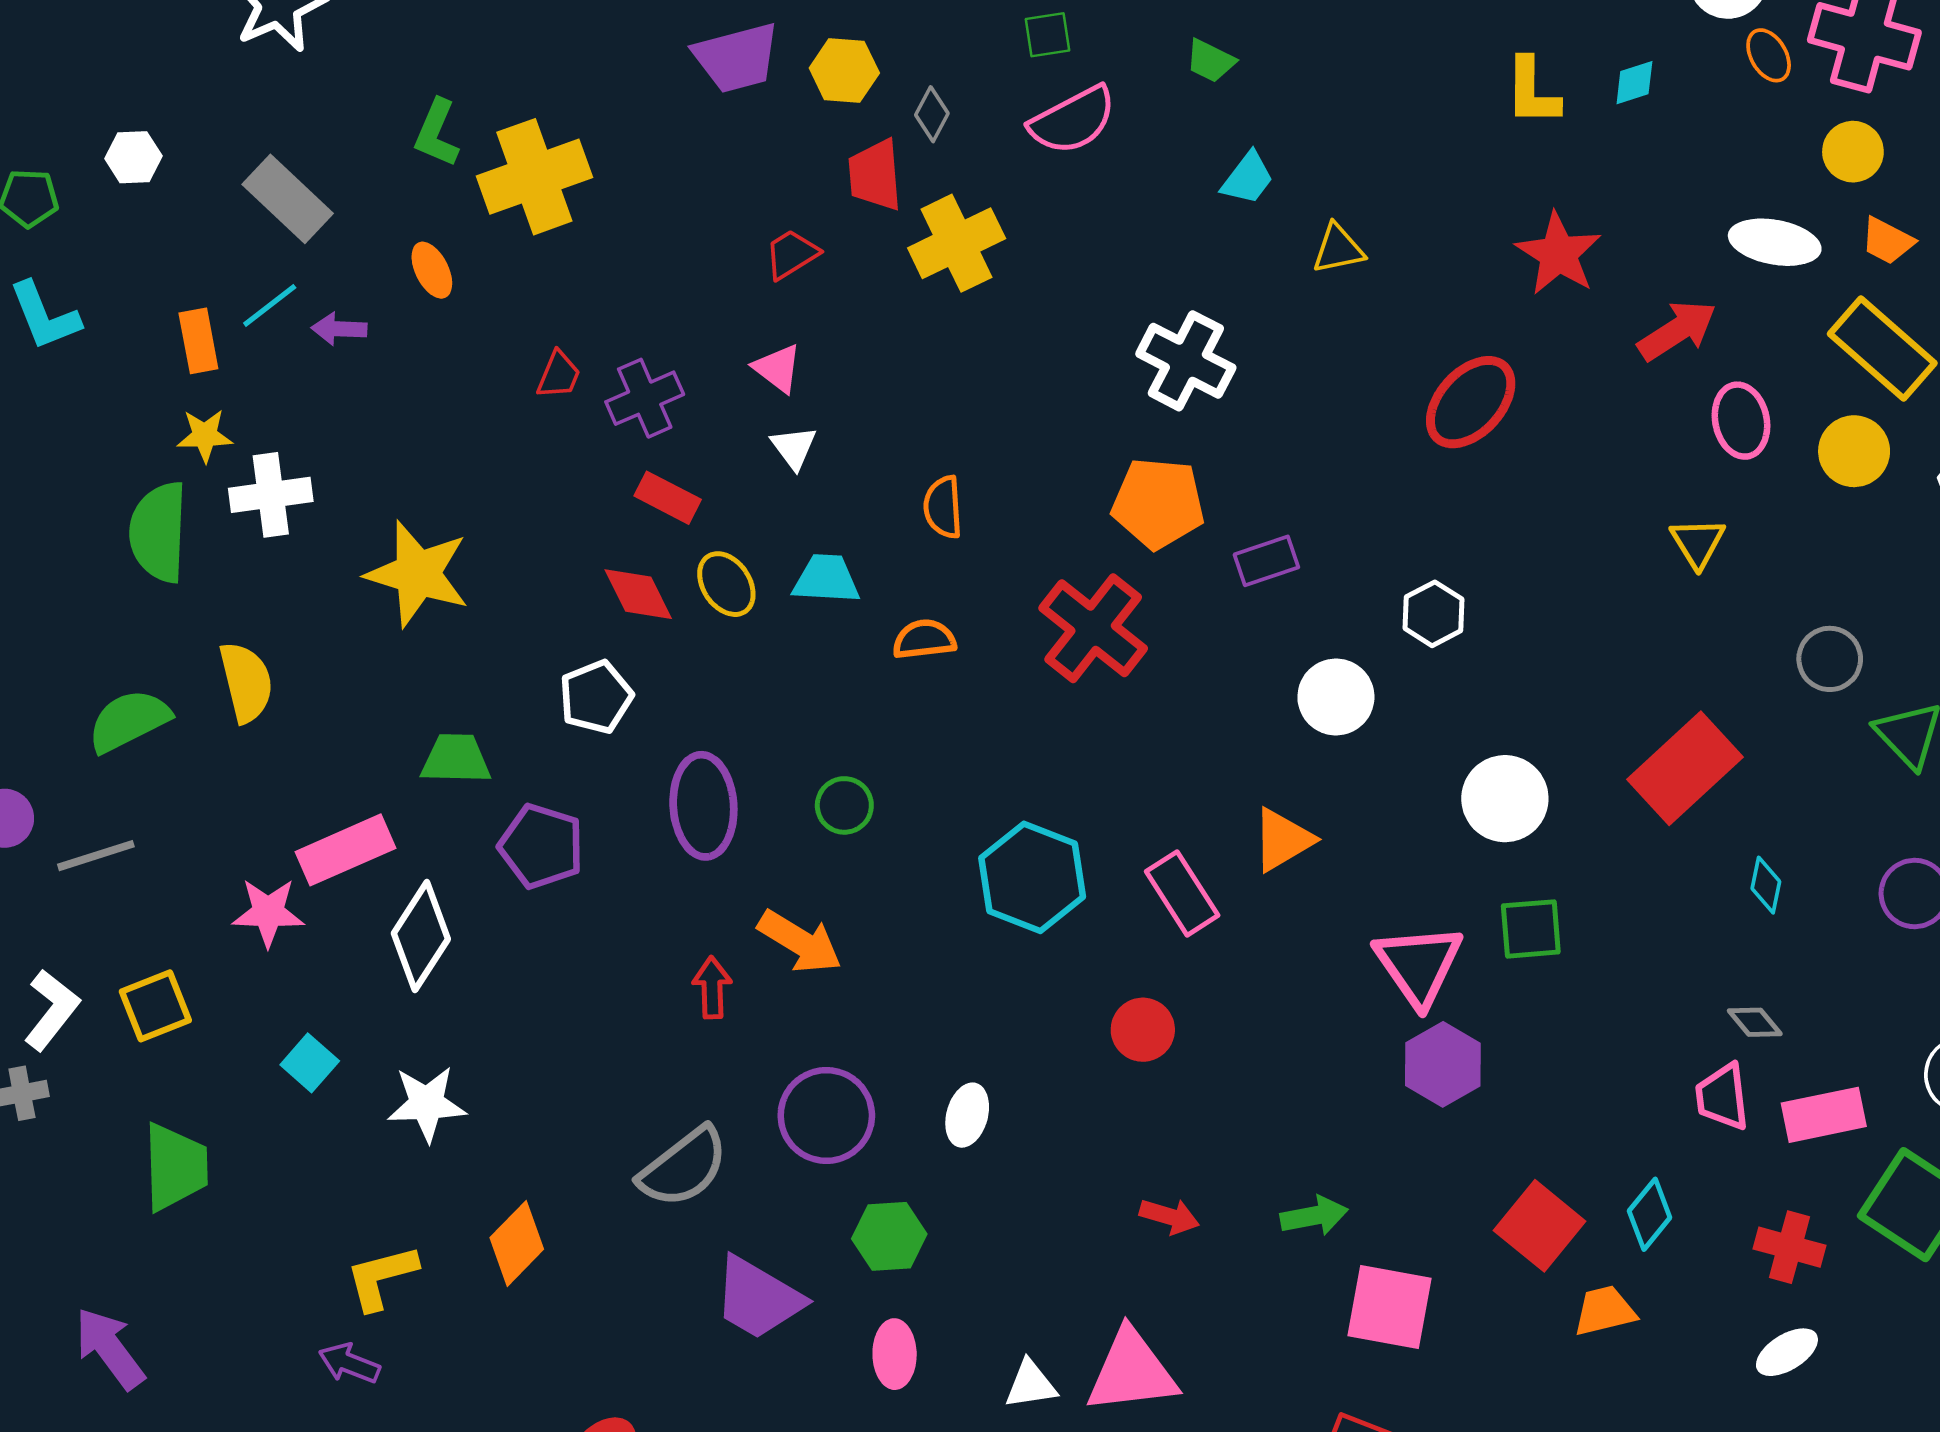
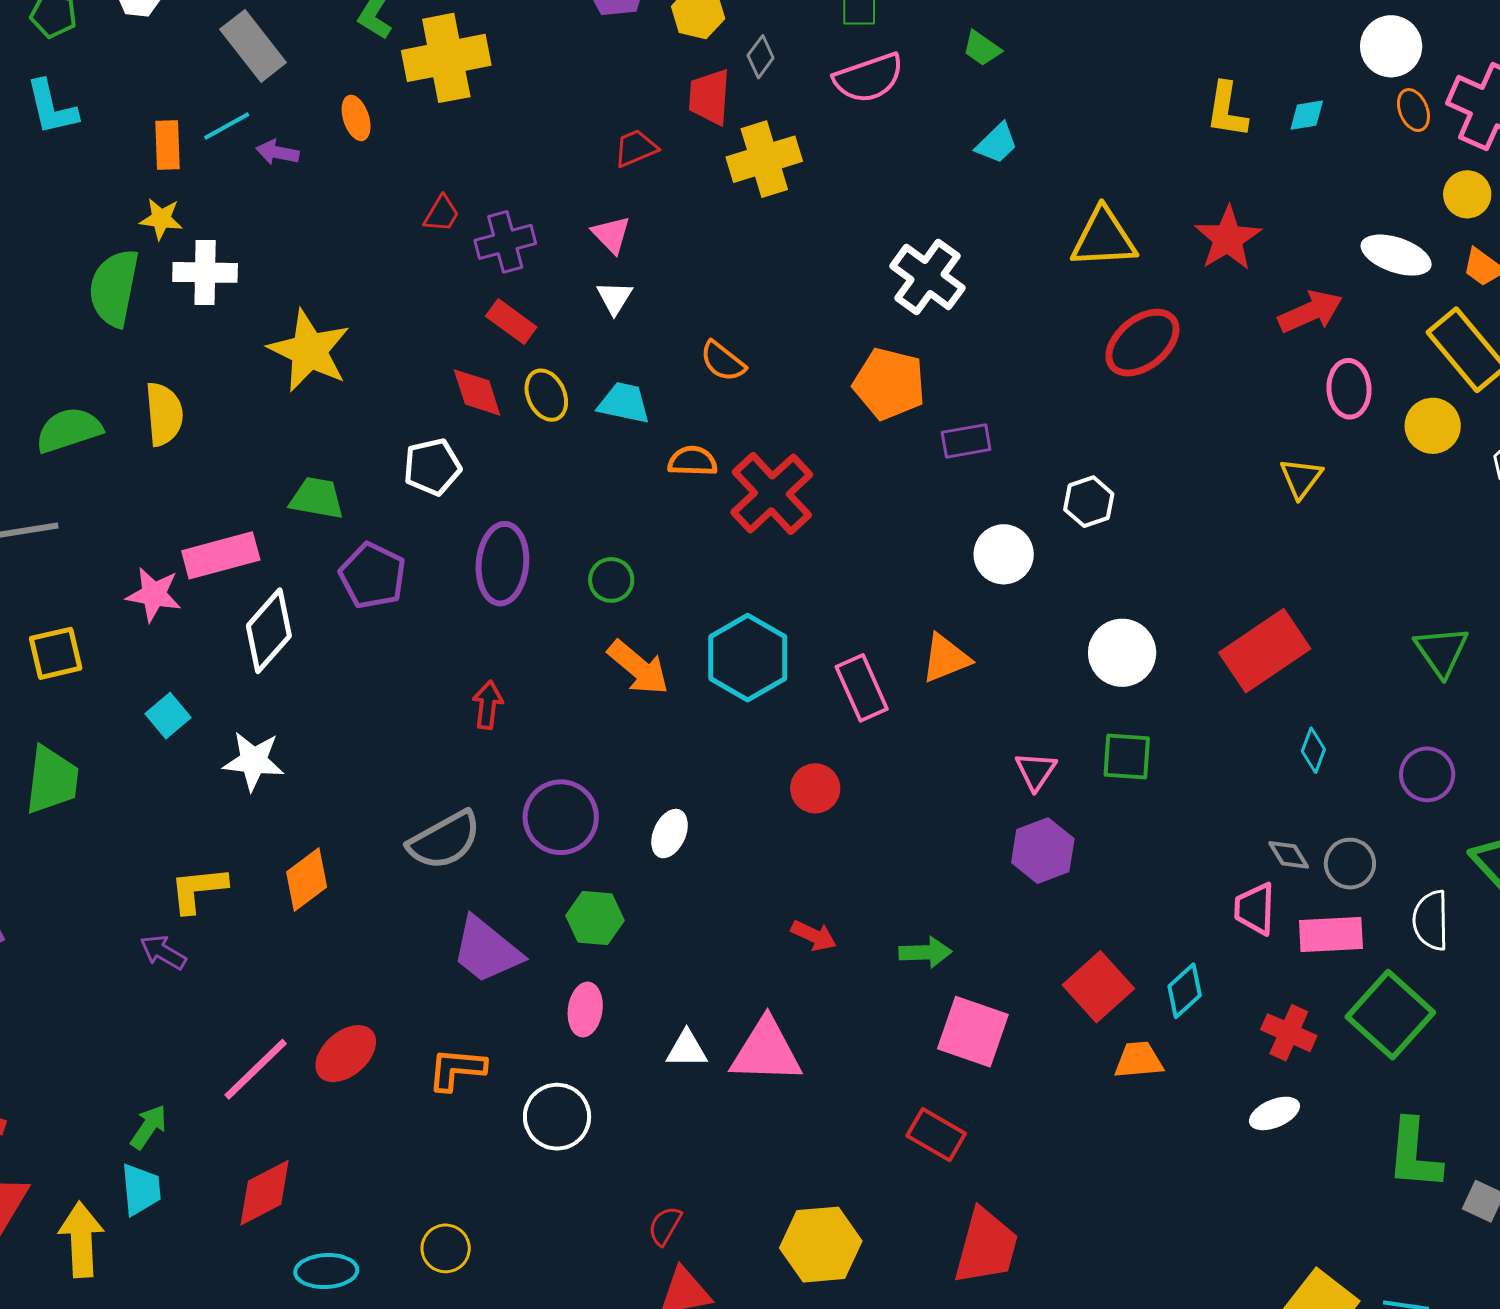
yellow triangle: (1338, 249) -> (1104, 238), moved, size x1.6
orange semicircle: (943, 507) -> (723, 361), turned -57
red cross: (1093, 628) -> (772, 493), moved
gray circle: (1830, 659) -> (1350, 864), moved
orange arrow: (800, 942) -> (638, 668), moved
pink triangle: (1419, 965) -> (1036, 771), size x0.6

